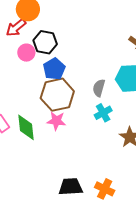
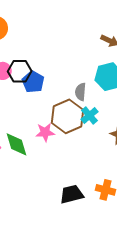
black hexagon: (45, 42) -> (20, 71), moved
brown hexagon: (57, 95) -> (68, 116), moved

